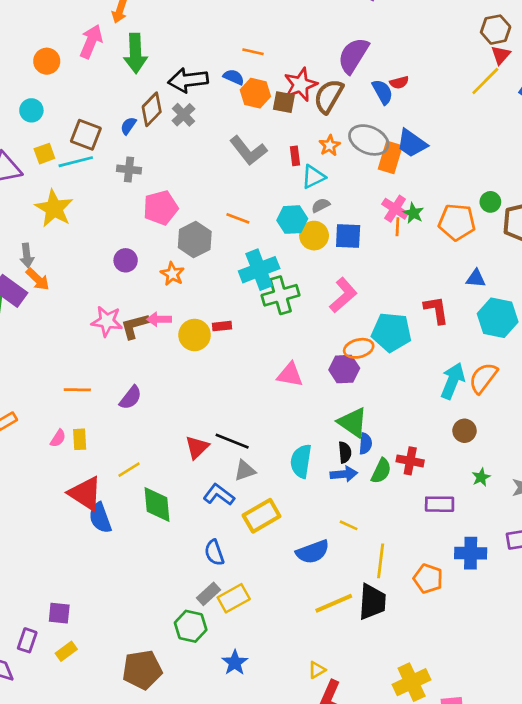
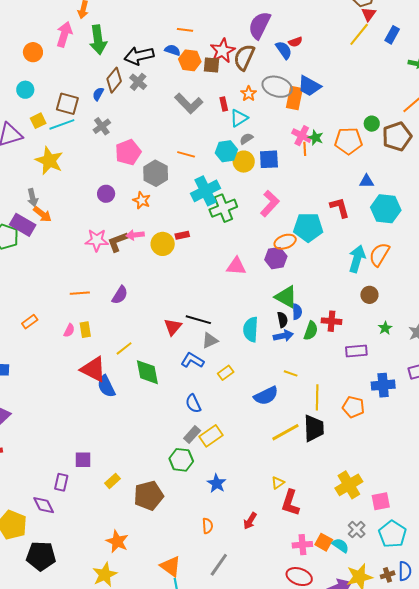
gray cross: (129, 170) -> (102, 126), turned -36
yellow rectangle: (262, 516) -> (226, 373), size x0.6
yellow rectangle: (66, 651) -> (113, 481), moved

